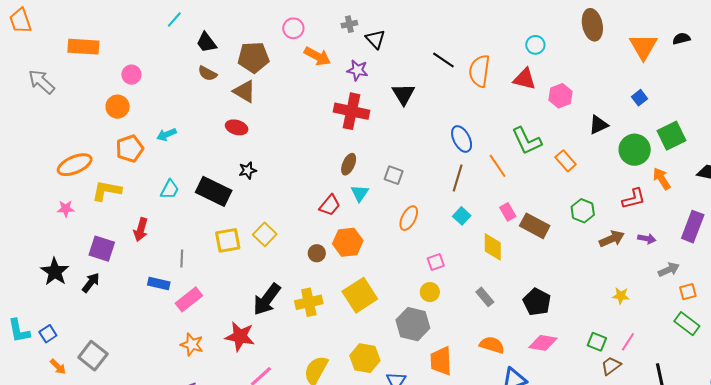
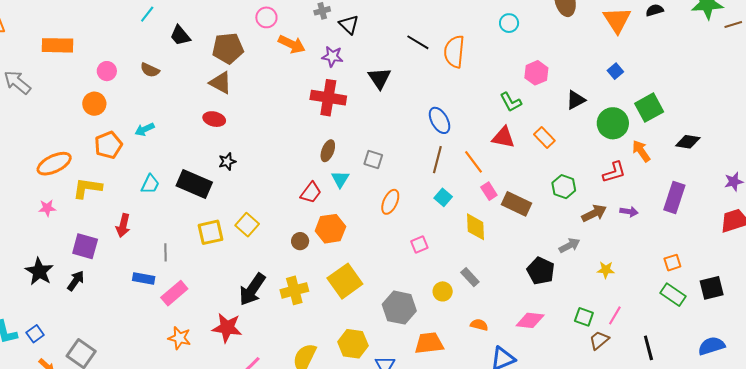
brown semicircle: (207, 73) -> (150, 70), moved
red triangle: (524, 79) -> (503, 137), moved
green L-shape: (527, 141) -> (511, 102), moved, size x0.7
orange line: (498, 166) -> (474, 162), moved
gray arrow: (669, 270) -> (570, 245), moved
yellow circle: (430, 292) -> (443, 291), moved
black pentagon: (537, 302) -> (541, 271), moved
orange semicircle: (492, 345) -> (479, 325), size x0.7
orange trapezoid: (441, 361) -> (429, 343), turned 88

